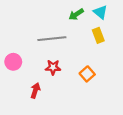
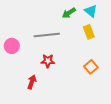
pink circle: (13, 62) -> (12, 46), moved
orange square: (87, 74) -> (91, 67), moved

